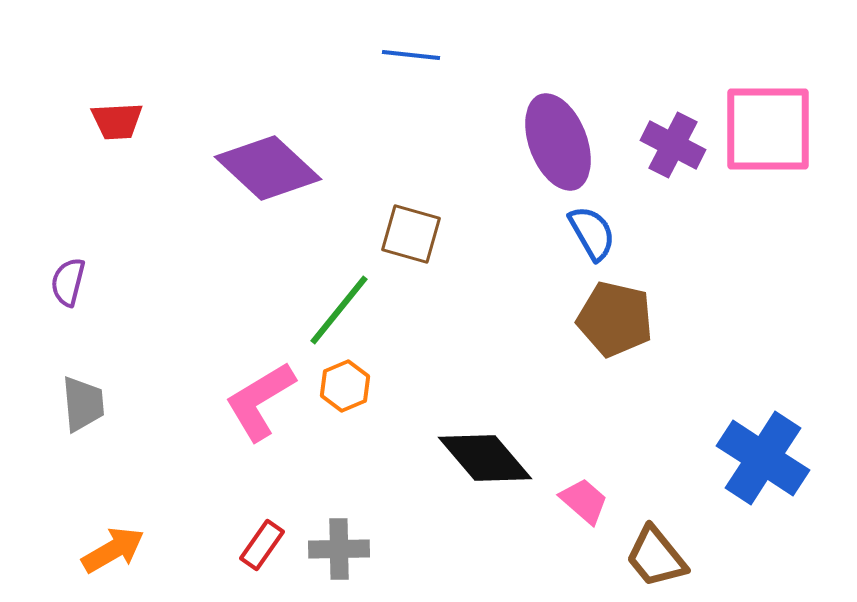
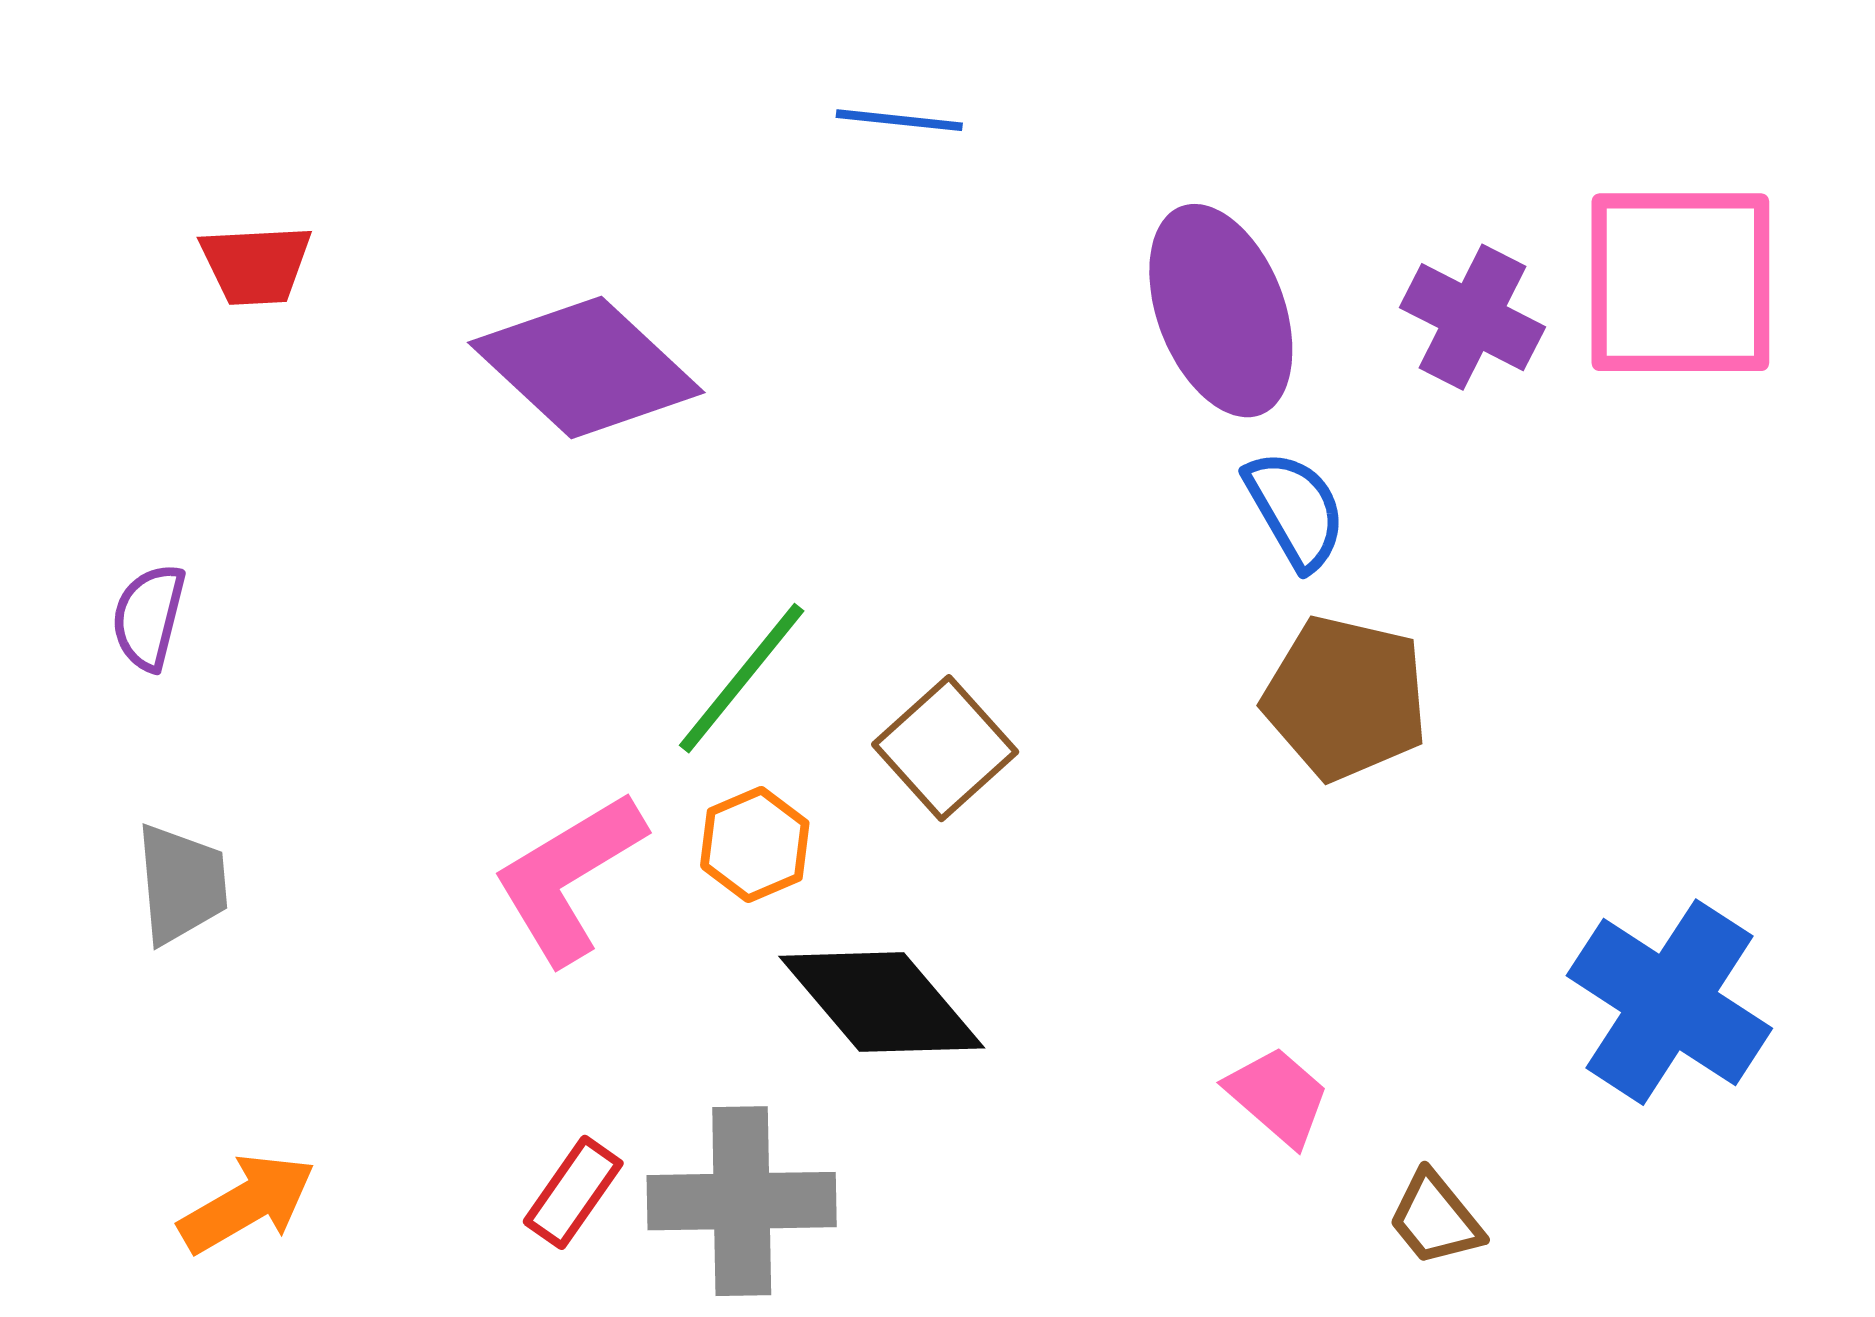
brown square: (411, 234) -> (945, 748), moved, turned 32
black diamond: (485, 458) -> (882, 1002), moved
gray cross: (339, 549) -> (742, 1201), size x1.4
brown trapezoid: (656, 557) -> (1435, 1219), size x0.7

